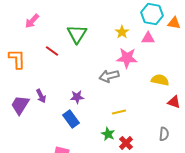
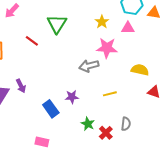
purple star: (77, 97) -> (72, 97), moved
yellow line: (119, 112) -> (110, 94), moved
gray semicircle: (164, 134) -> (126, 124), moved

